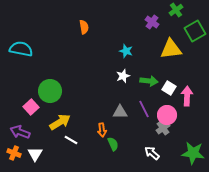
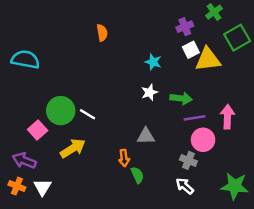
purple cross: (152, 22) -> (185, 27), turned 32
white square: (169, 88) -> (191, 50), moved, turned 32
purple line: (144, 109) -> (195, 118), moved, turned -72
gray cross: (163, 128) -> (188, 160), moved, turned -32
white line: (71, 140) -> (87, 114), moved

